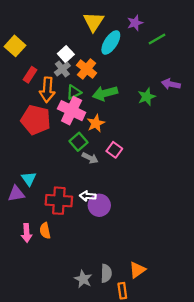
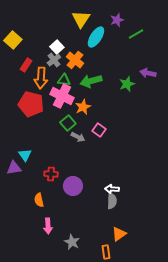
green triangle: (74, 92) -> (64, 80), turned 32
white arrow: (88, 196) -> (112, 189), moved
red cross: (59, 201) -> (51, 174), size x0.6
purple circle: (99, 205) -> (73, 186), moved
pink arrow: (27, 233) -> (48, 226), moved
gray semicircle: (106, 273) -> (112, 201), moved

